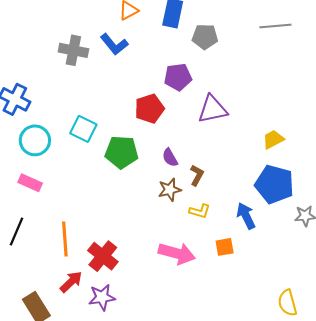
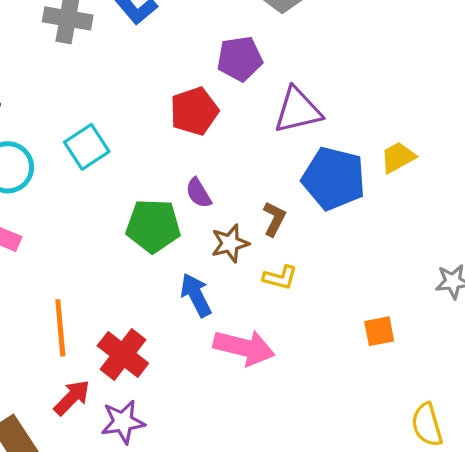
cyan square: (83, 129) -> (87, 147), turned 32
green pentagon: (122, 152) -> (153, 226), moved
purple semicircle: (170, 158) -> (198, 193), moved
blue pentagon: (274, 184) -> (334, 178), moved
blue arrow: (246, 216) -> (196, 295), moved
orange square: (225, 247) -> (379, 331), moved

